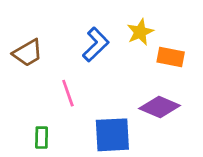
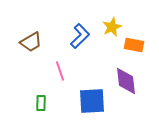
purple diamond: (160, 107) -> (126, 81), turned 60

